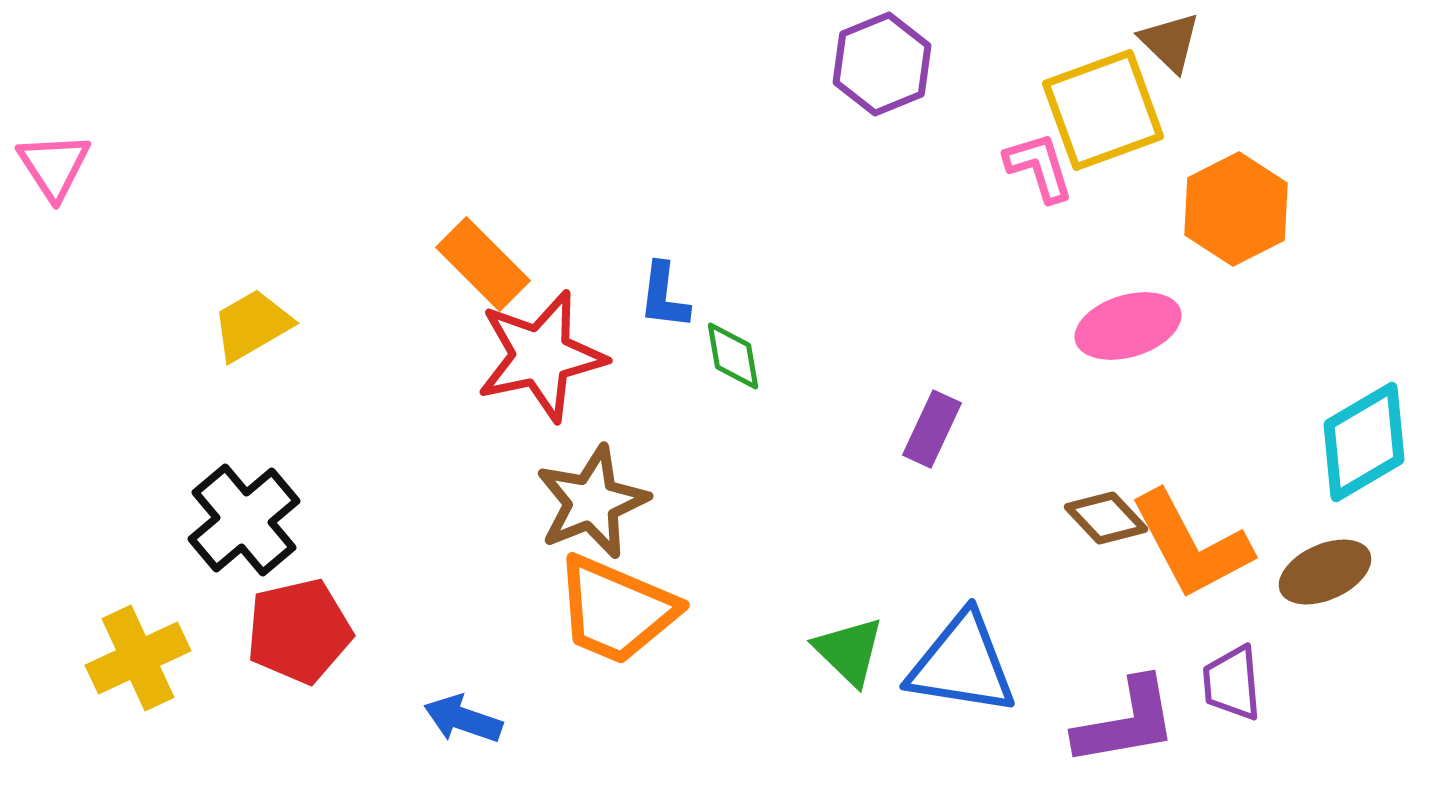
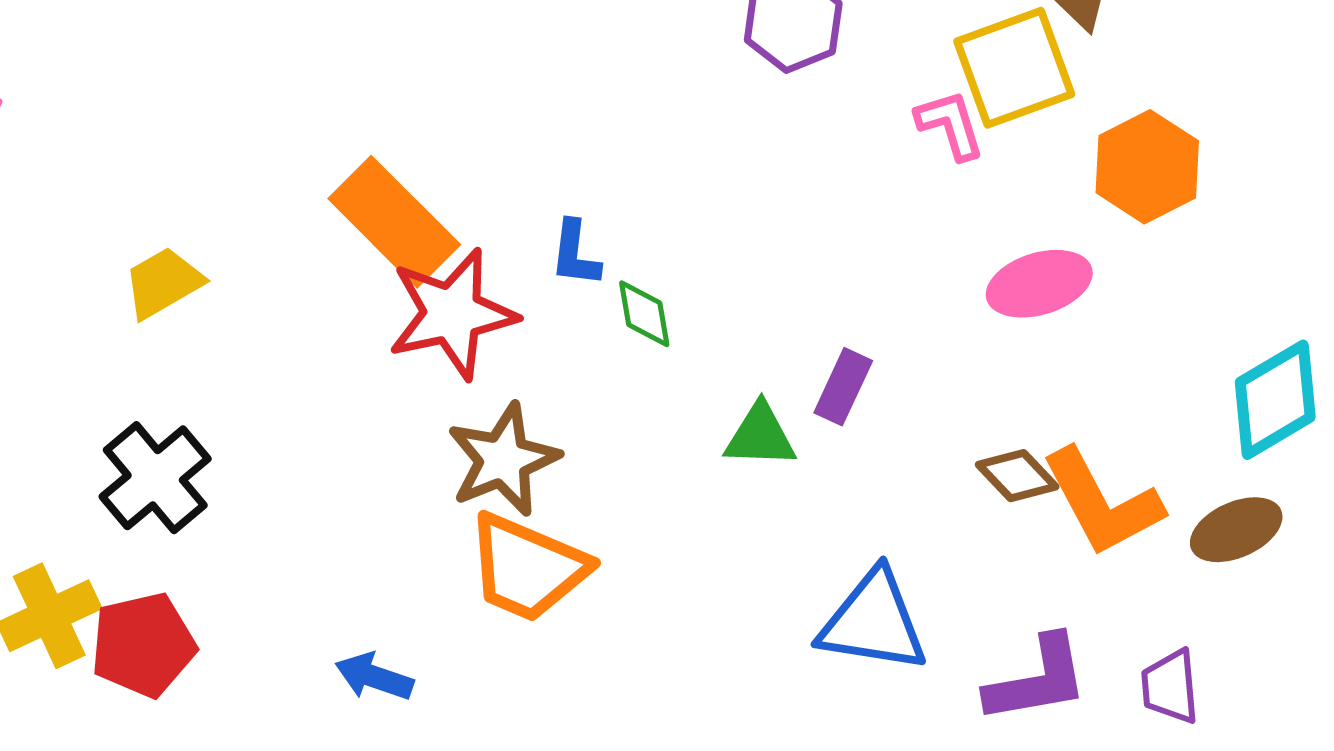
orange rectangle: (483, 264) -> (394, 222), size x1.4
red pentagon: (299, 631) -> (143, 645), moved
green triangle: (849, 651) -> (760, 436), moved, turned -42
purple trapezoid: (1232, 683) -> (1170, 687), moved

